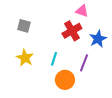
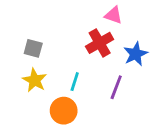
gray square: (24, 26) -> (33, 48), moved
orange circle: (65, 80) -> (64, 111), moved

